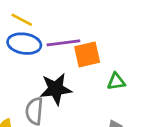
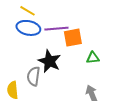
black star: (56, 89) -> (49, 61), turned 30

